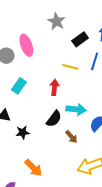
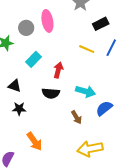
red arrow: (54, 87) -> (58, 70), moved
black semicircle: (54, 119) -> (51, 93), moved, turned 48
black star: (23, 132) -> (19, 109), moved

